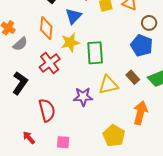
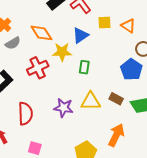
blue triangle: (73, 16) -> (81, 35), moved
orange diamond: (46, 28) -> (41, 33), turned -50
green rectangle: (95, 53) -> (84, 67), size x0.6
brown rectangle: (133, 77) -> (116, 99), turned -32

